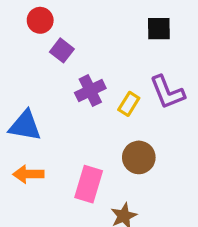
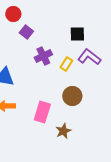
black square: (159, 29) -> (77, 34), moved
purple L-shape: (167, 92) -> (89, 57), turned 150

